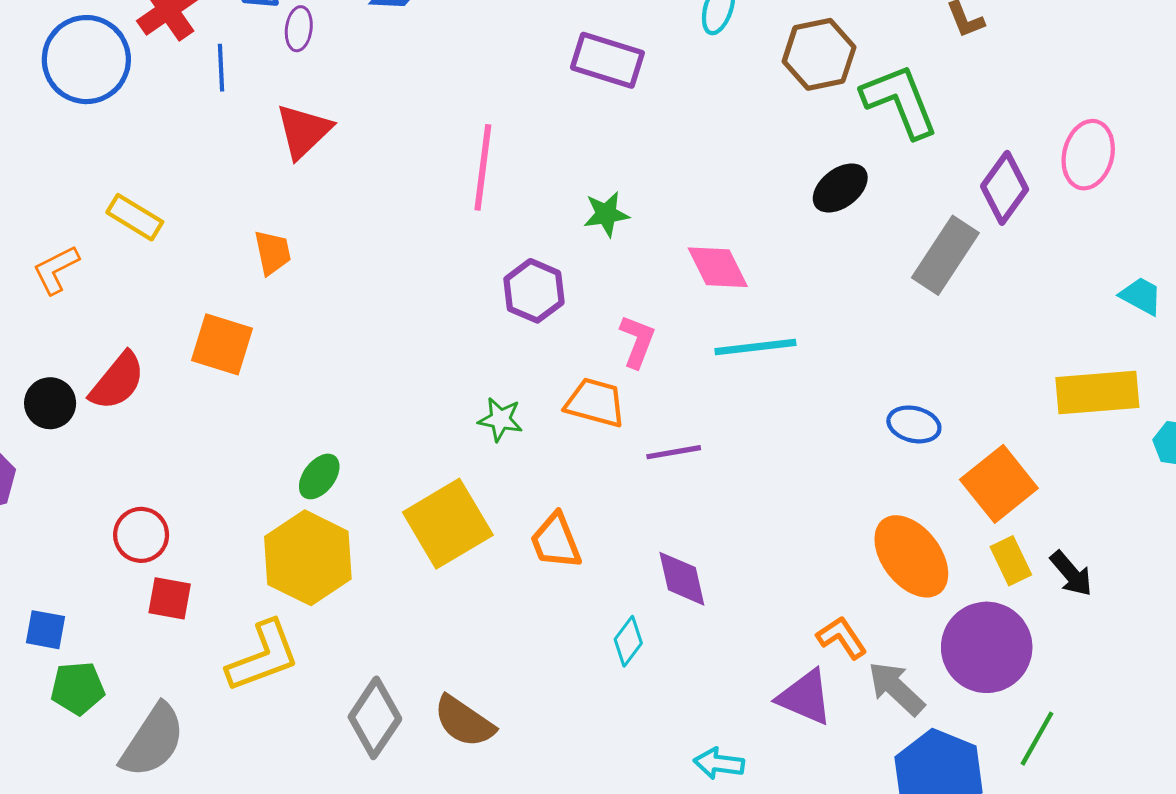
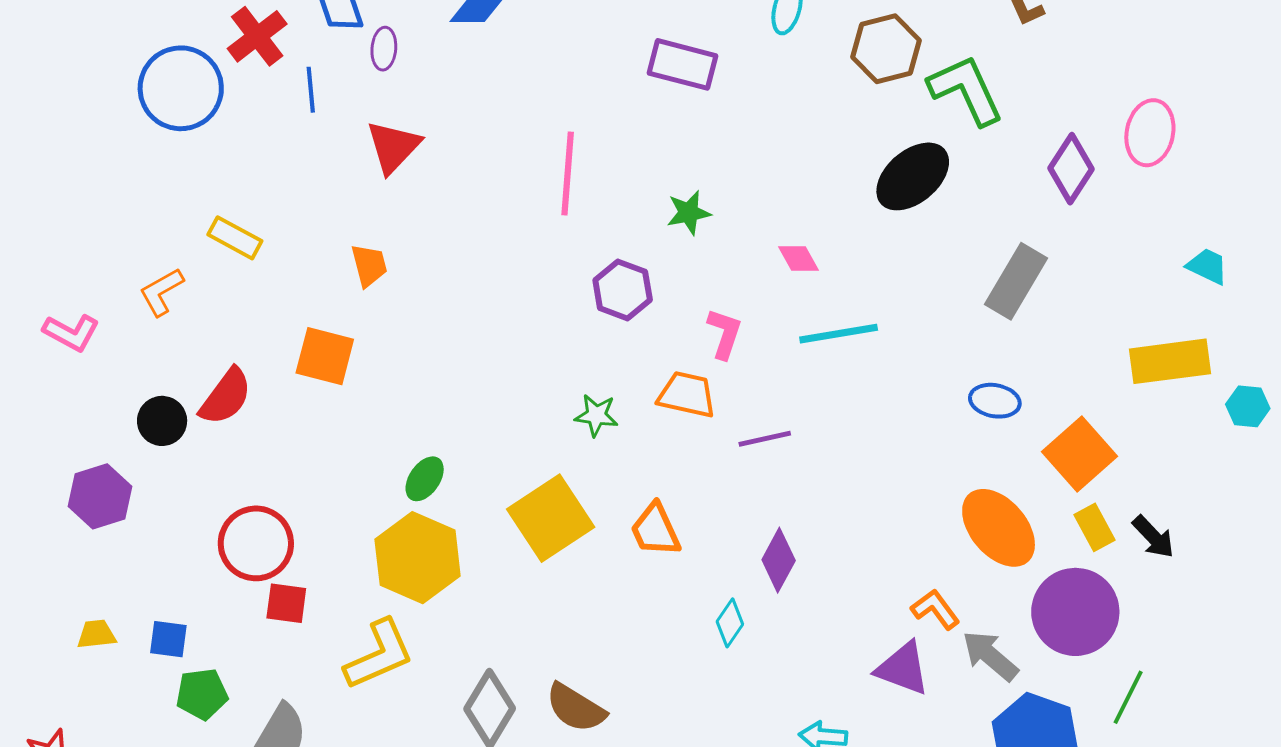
black ellipse: (840, 188) -> (913, 176), size x1.4
gray rectangle: (945, 255) -> (1016, 281), moved
pink diamond: (718, 267) -> (799, 259), size x0.7
red circle: (141, 535) -> (256, 543), size x1.4
purple diamond: (682, 579) -> (779, 560), turned 44

